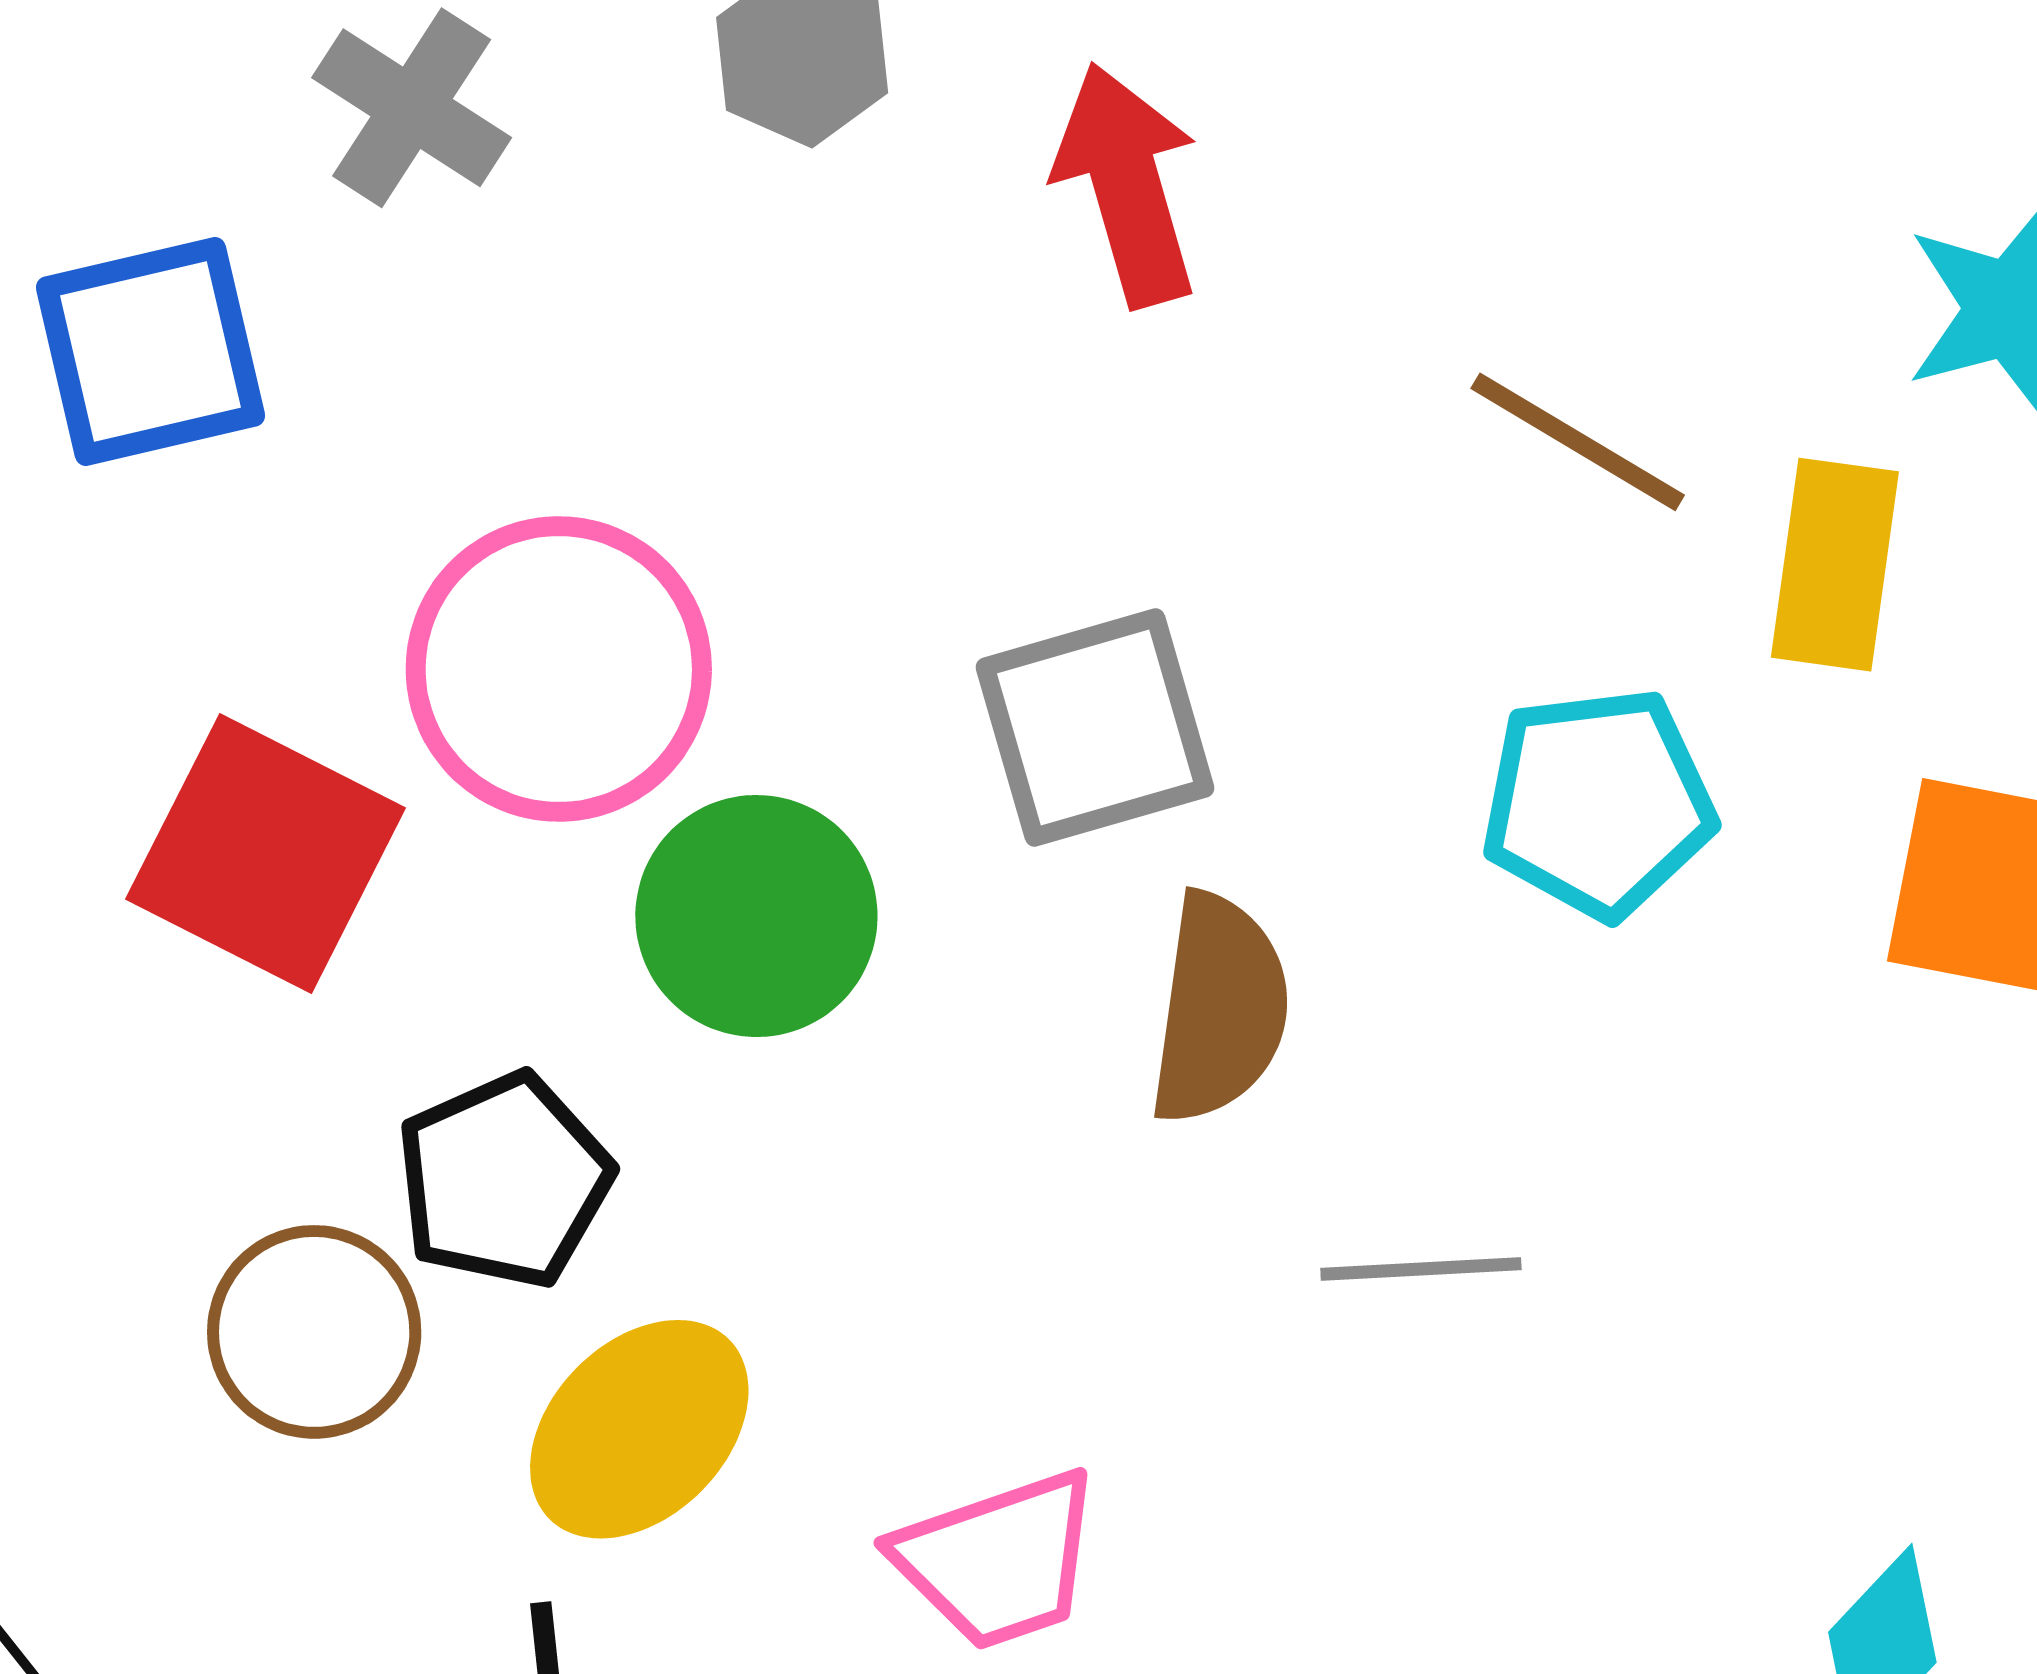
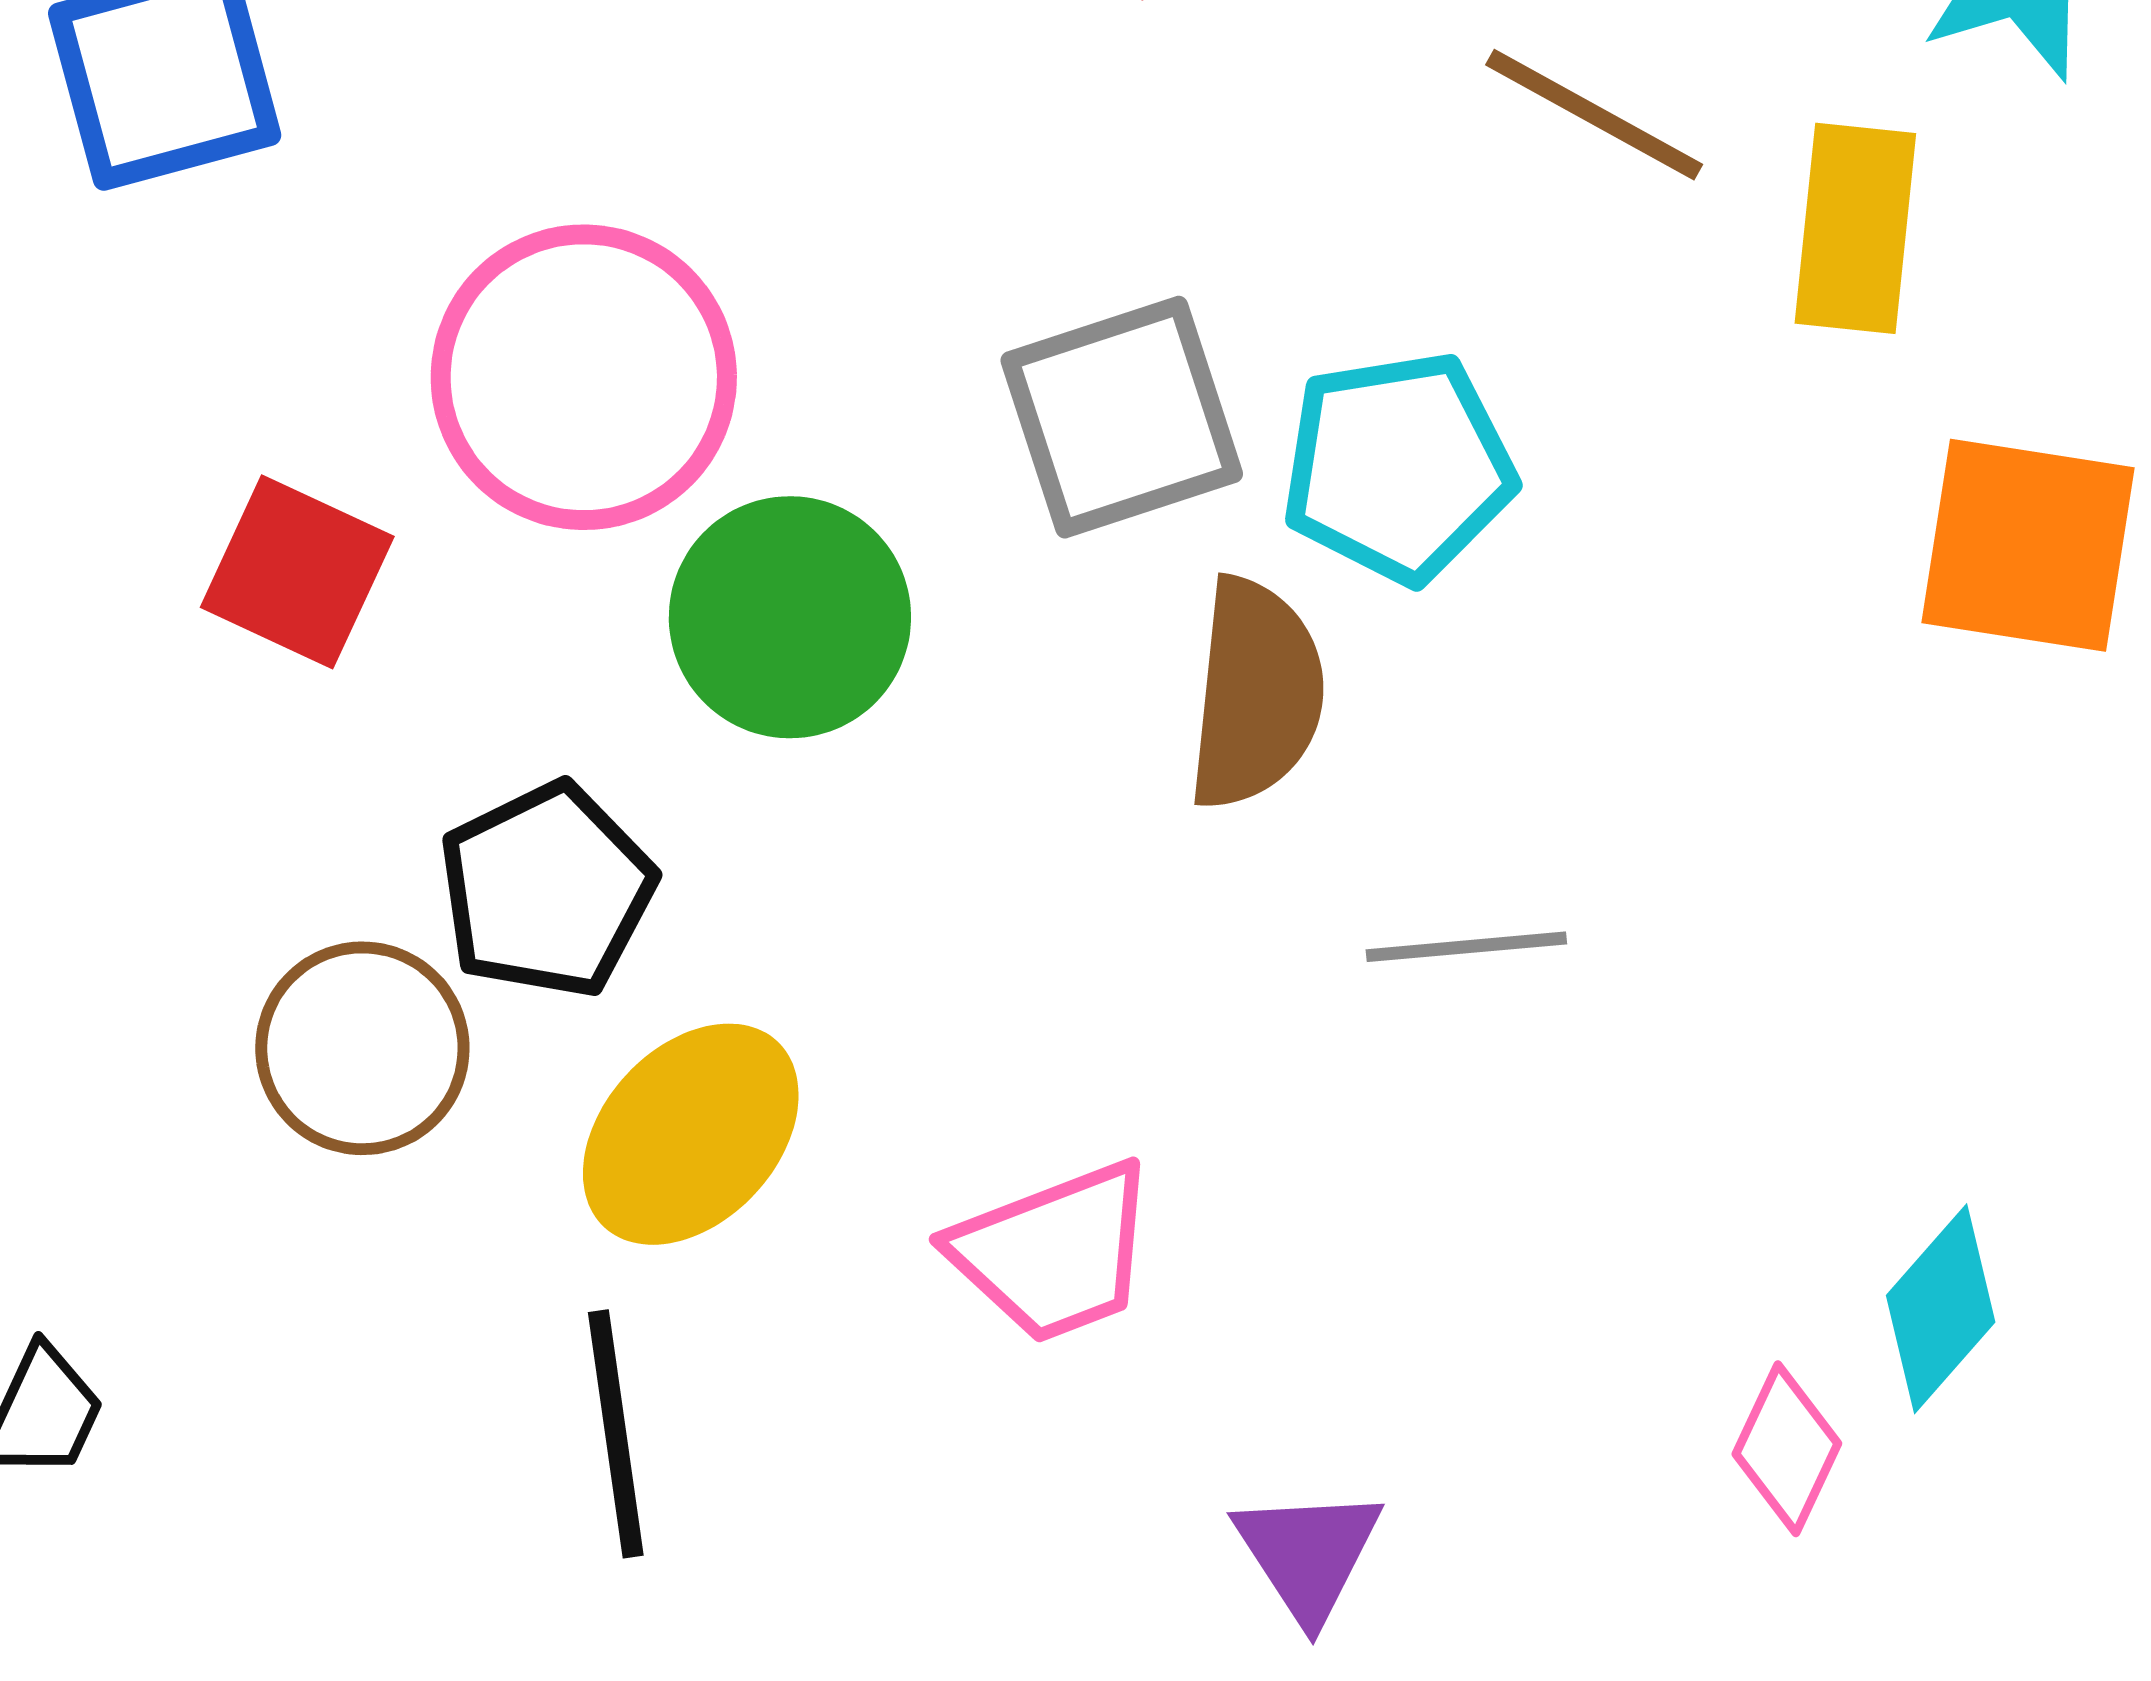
cyan pentagon: (1598, 803) -> (1398, 467), moved
red square: (266, 853) -> (297, 572), size x0.7

